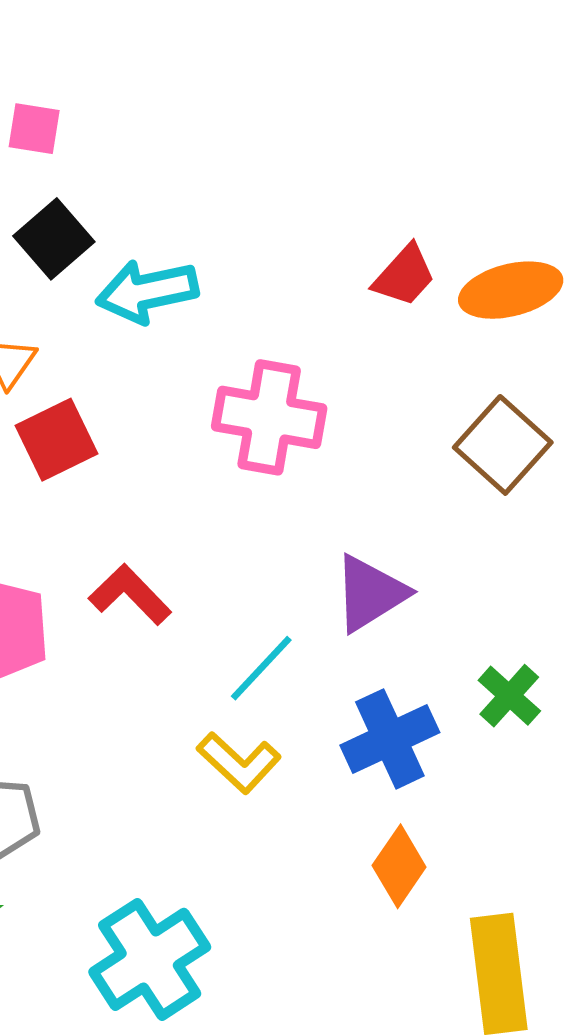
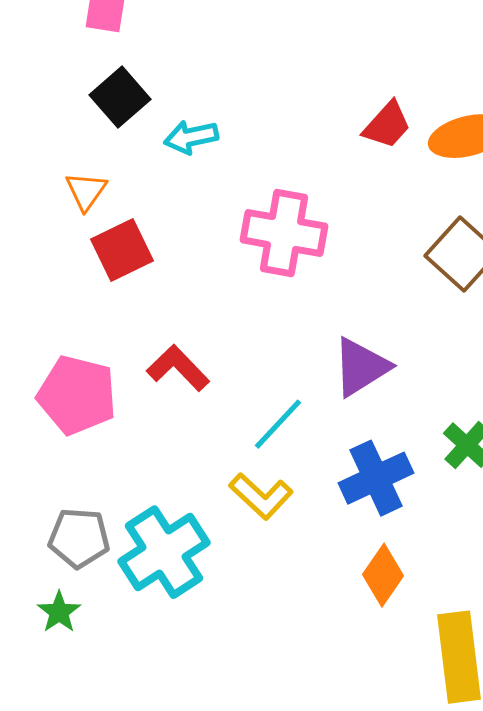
cyan arrow: (147, 291) -> (191, 137), size x0.7
cyan cross: (150, 959) -> (164, 552), moved

